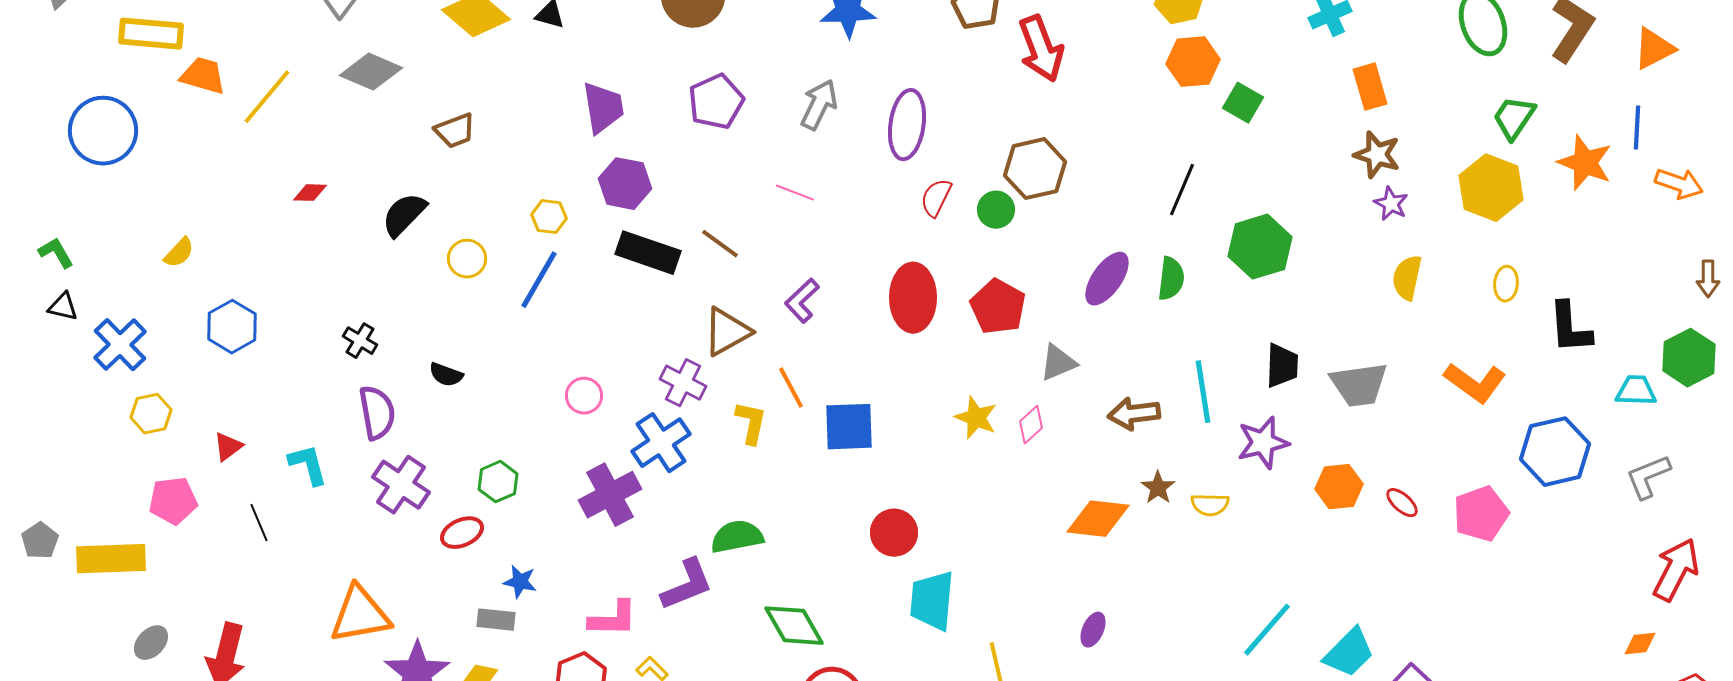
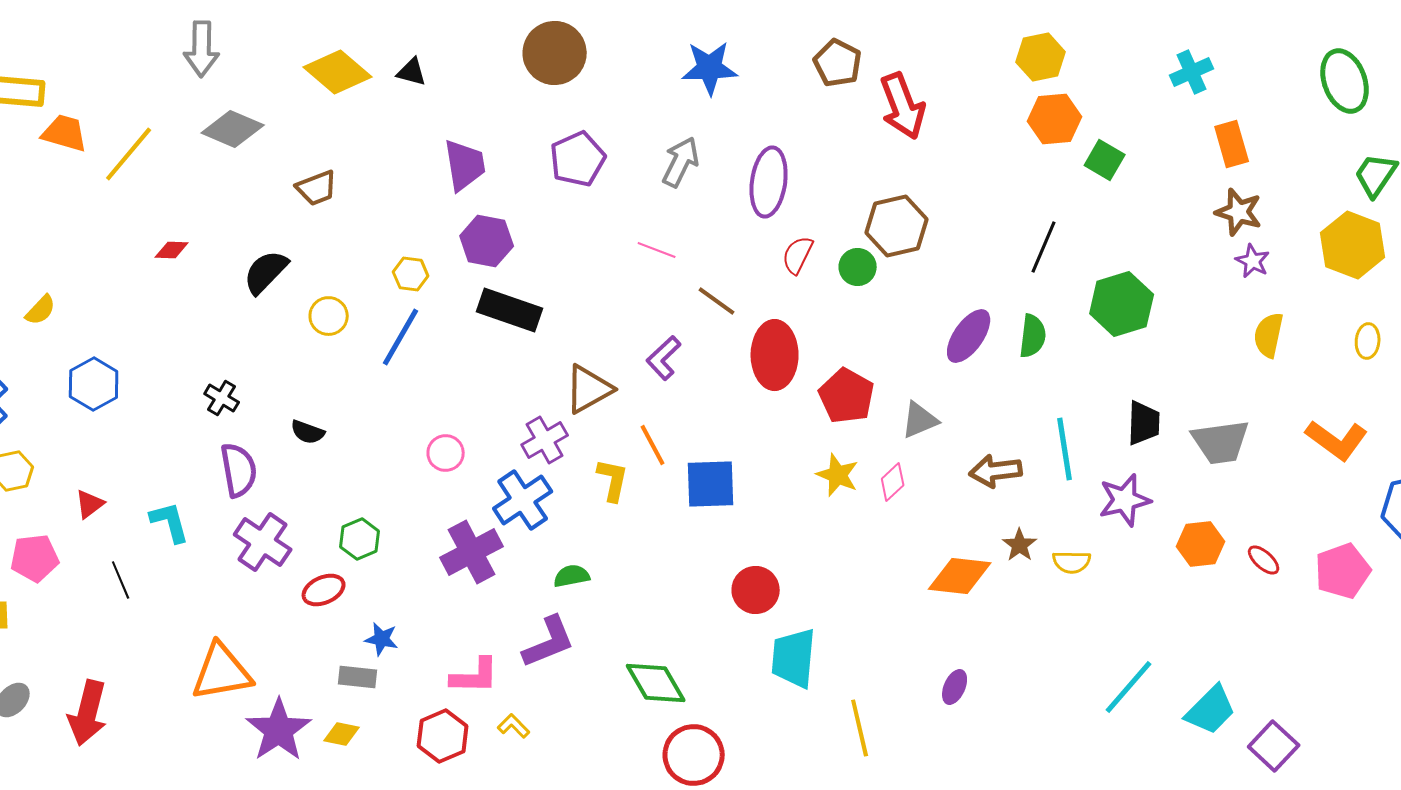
brown line: (720, 244) -> (717, 301), moved
red pentagon: (998, 307) -> (847, 396), moved
purple cross: (683, 383) -> (545, 440), turned 33
green semicircle: (737, 537) -> (572, 576), moved, size x0.7

